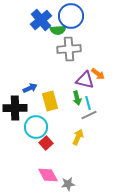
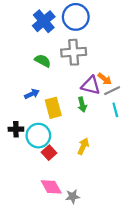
green semicircle: (58, 30) -> (43, 61), moved, turned -147
cyan line: (88, 103) -> (115, 110), moved
black cross: (15, 108) -> (16, 129), moved, size x0.6
gray line: (89, 115) -> (112, 91), moved

